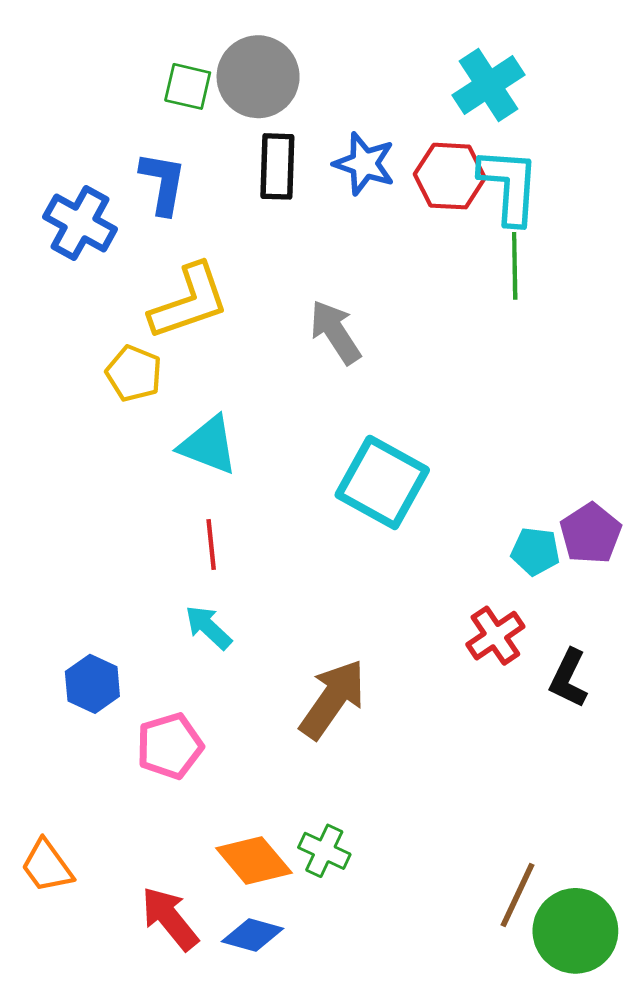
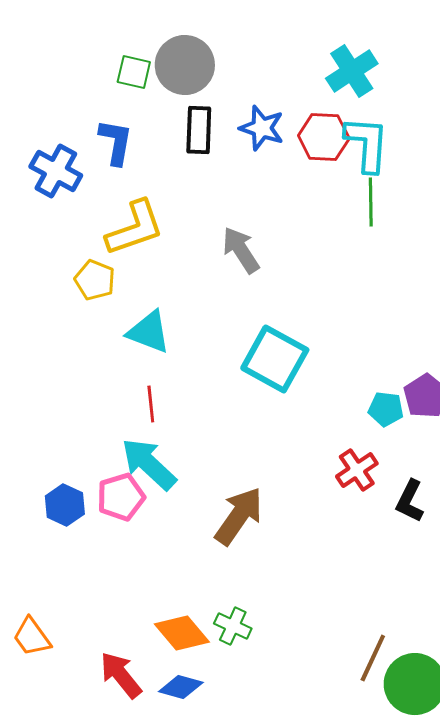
cyan arrow: (208, 627) -> (149, 464), size x1.6
pink pentagon: (170, 746) -> (121, 497), moved

